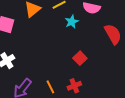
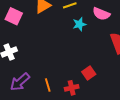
red square: (80, 58) -> (89, 73), moved

